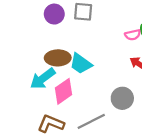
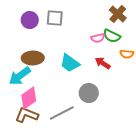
cyan trapezoid: (81, 64) -> (70, 63), moved
pink diamond: (63, 91) -> (29, 98), moved

